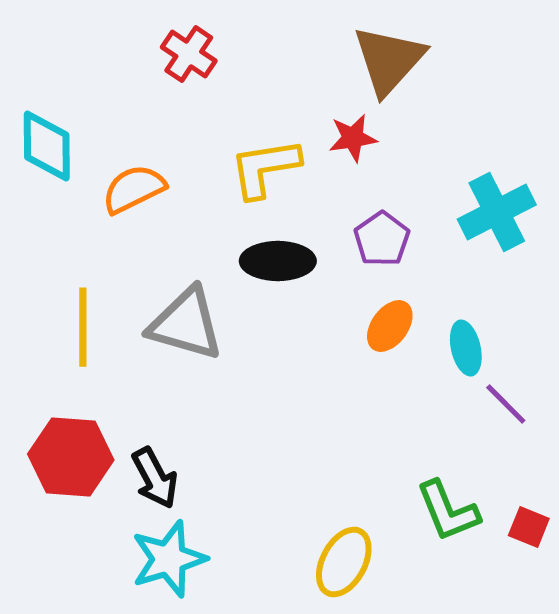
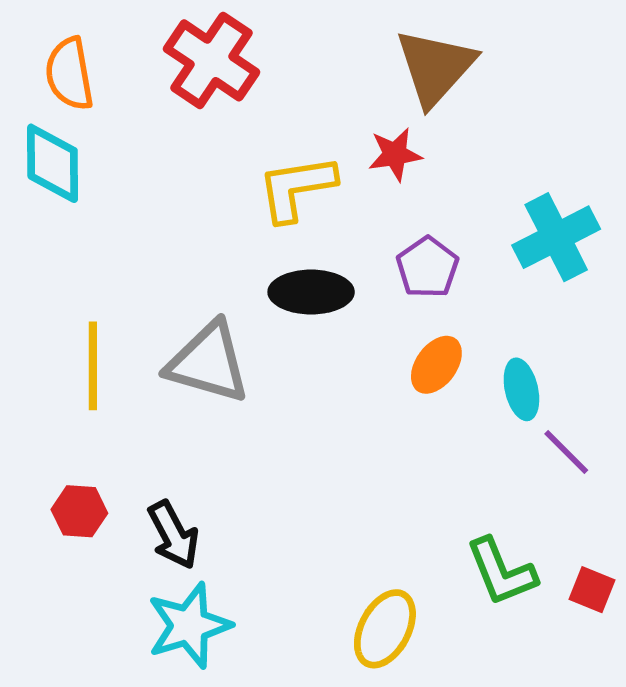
red cross: (189, 54) -> (211, 60), size x1.5
orange semicircle: (134, 189) -> (69, 74), moved, turned -74
red hexagon: (71, 457) -> (79, 511), size x0.6

